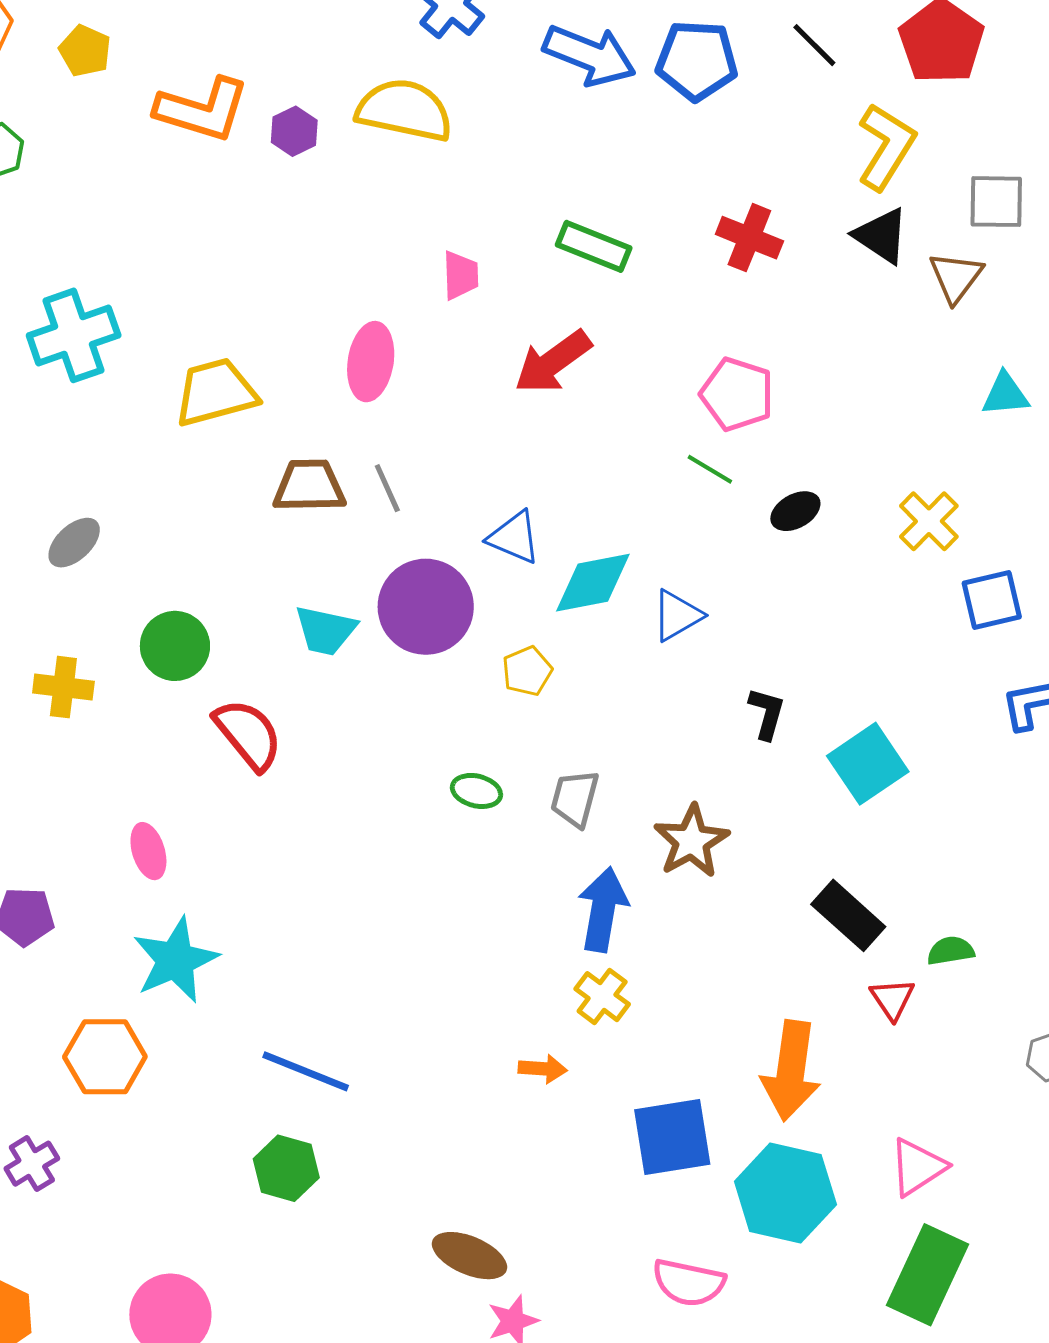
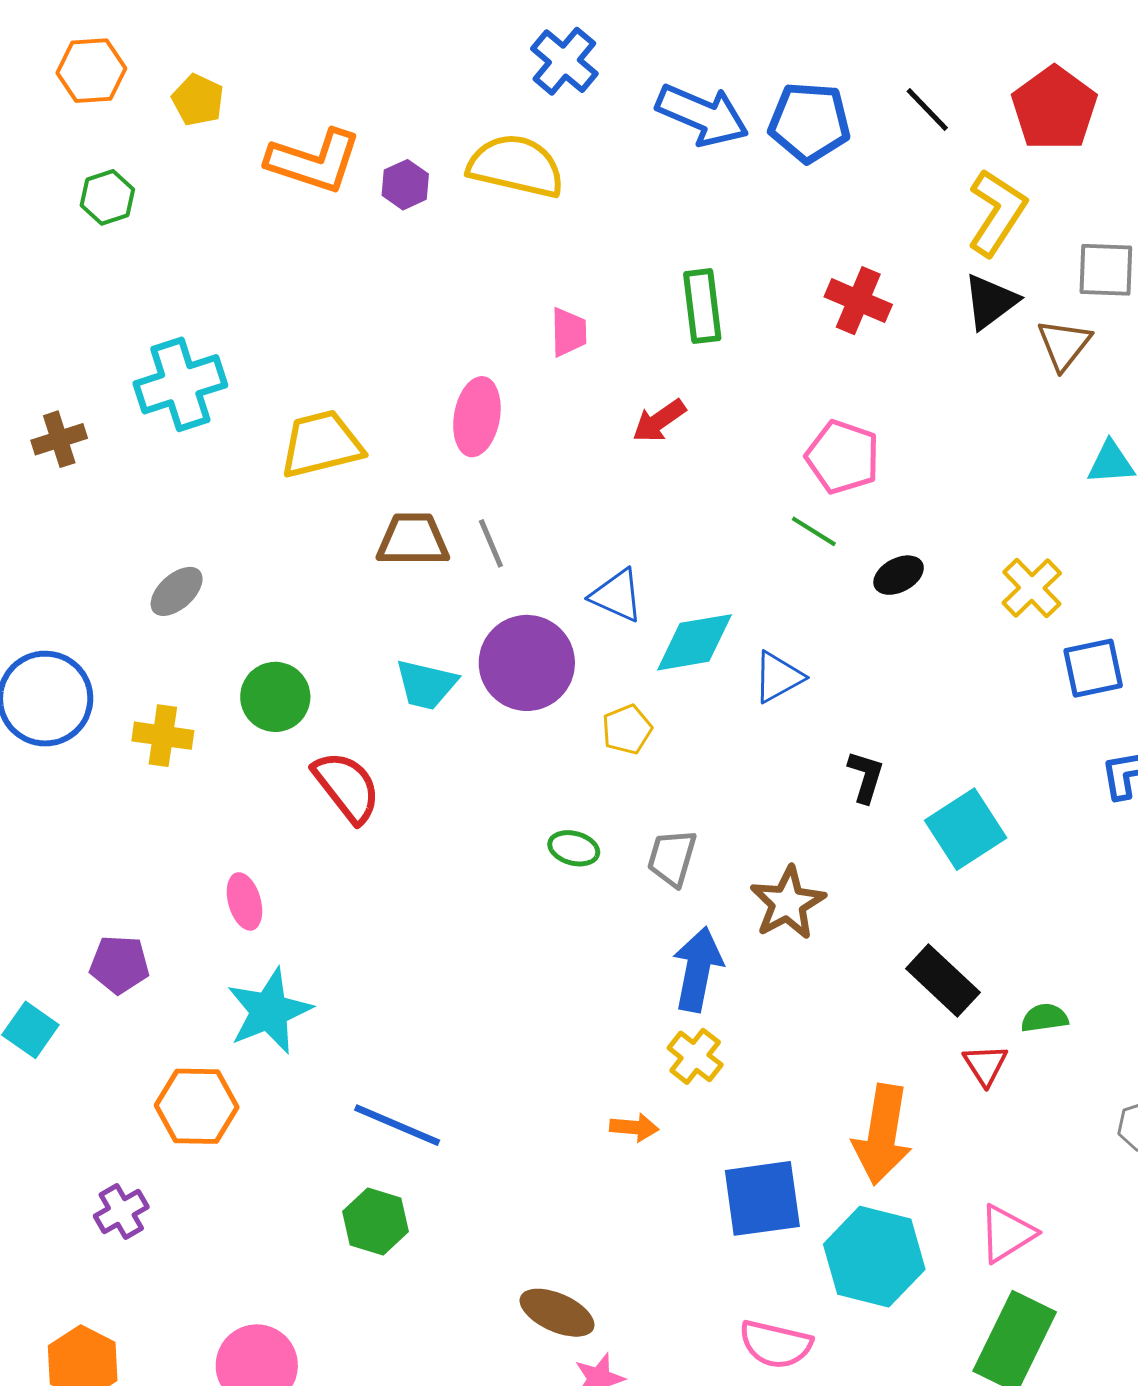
black triangle: (881, 236) -> (990, 302), turned 48
green rectangle: (594, 246) -> (702, 306), turned 60
red arrow: (553, 362) -> (659, 421), size x0.7

